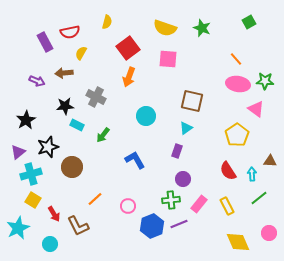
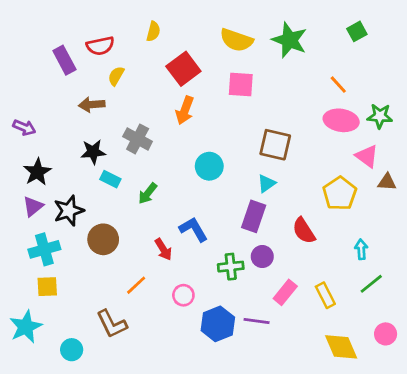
green star: (202, 28) -> (290, 40), size x1.4
purple arrow: (37, 81) -> (24, 128), moved
purple rectangle: (177, 151) -> (254, 216), size x1.5
purple triangle: (18, 152) -> (33, 206), moved
brown triangle: (270, 161) -> (387, 182), moved
red semicircle: (228, 171) -> (304, 231), moved
yellow square: (33, 200) -> (47, 287), turned -35
green cross: (171, 200) -> (231, 267), moved
red arrow: (54, 214) -> (163, 249), moved
purple line: (179, 224) -> (257, 321), turned 30

